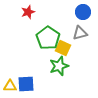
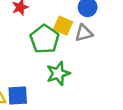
yellow square: (63, 48) -> (63, 26), moved

